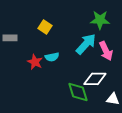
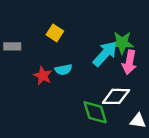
green star: (100, 20) -> (122, 43), moved
pink arrow: (106, 51) -> (129, 62), turned 36

